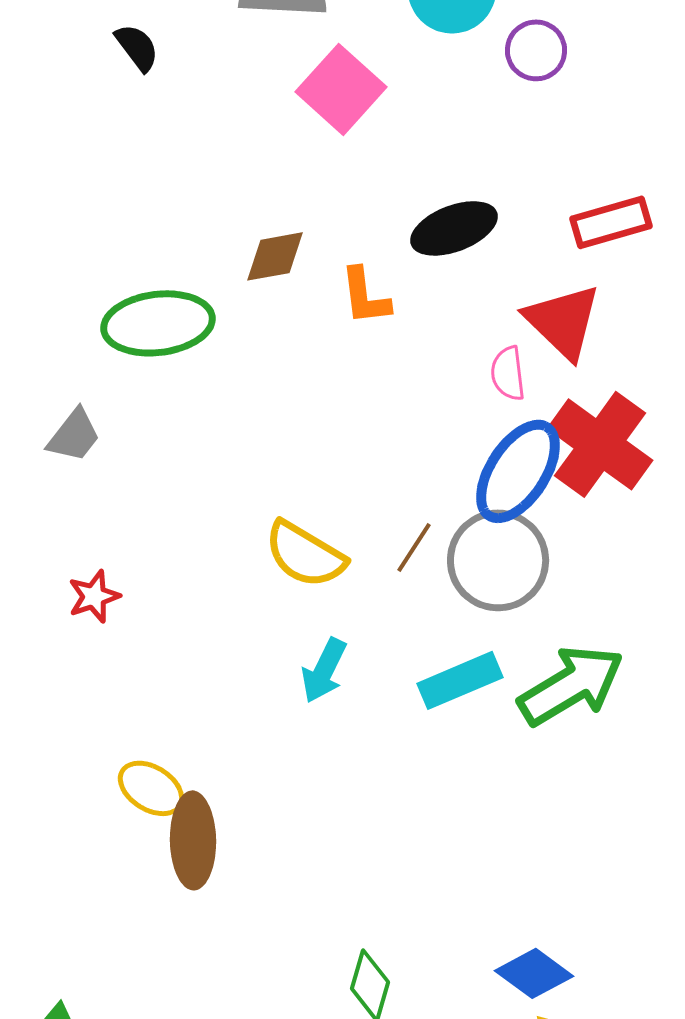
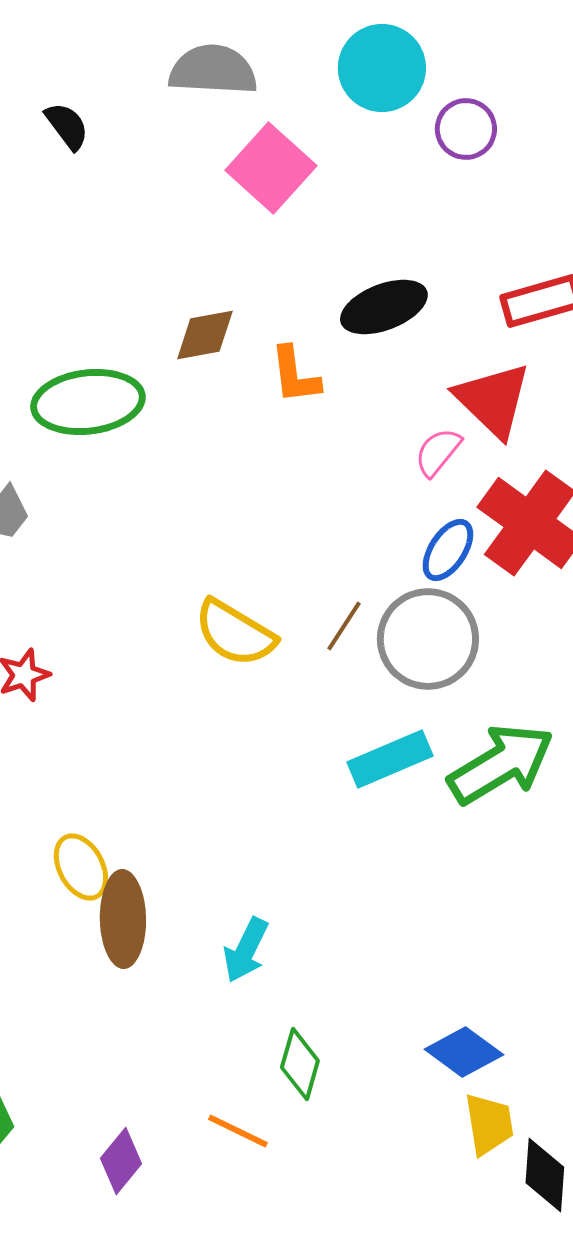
pink semicircle: (508, 373) -> (438, 452), turned 46
blue ellipse: (518, 471) -> (448, 550), size x0.6
cyan arrow: (324, 670) -> (246, 950), moved
yellow ellipse: (151, 788) -> (81, 867), turned 30

